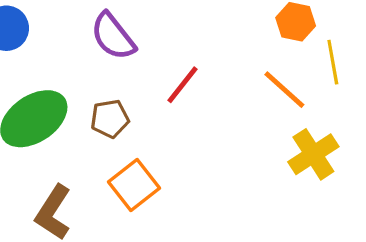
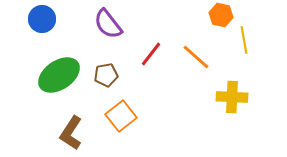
orange line: (284, 90) -> (196, 57), moved
yellow cross: (313, 154) -> (232, 97), turned 36

